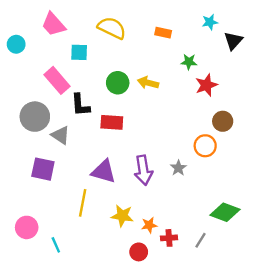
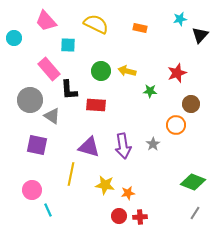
green star: (189, 62) -> (150, 91), moved
pink circle: (27, 227) -> (32, 190), moved
red cross: (169, 238) -> (140, 217), moved
gray line: (201, 240) -> (195, 213), moved

